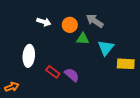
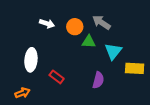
purple semicircle: (72, 75) -> (98, 80), moved, turned 63
orange arrow: (12, 87) -> (22, 93), moved

